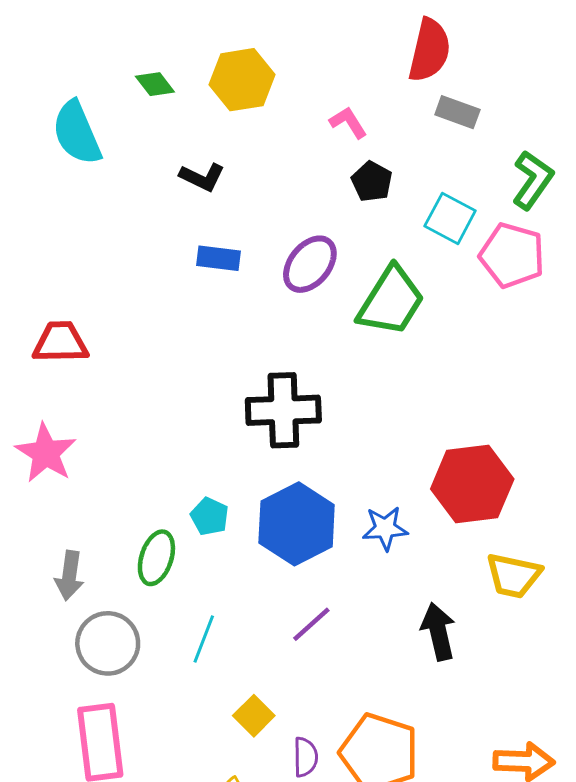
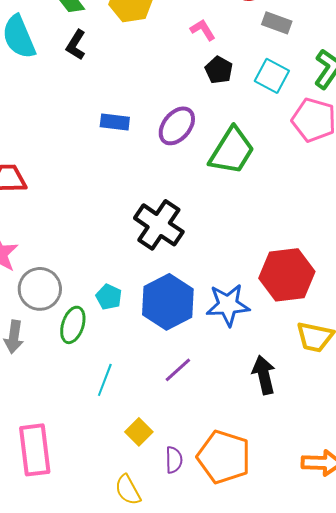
black L-shape: (202, 177) -> (76, 45), moved, turned 96
cyan square: (450, 218) -> (272, 76), moved
black cross: (283, 410) -> (159, 225), turned 36
blue star: (385, 528) -> (228, 305), size x1.4
gray circle: (108, 643) -> (40, 289), moved

